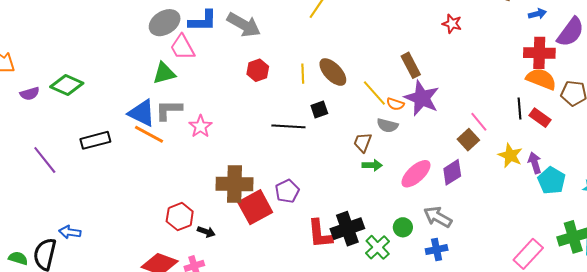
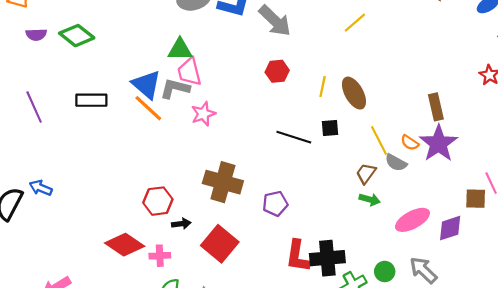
pink trapezoid: (182, 47) -> (189, 72), moved
yellow line: (374, 93) -> (379, 141), moved
brown square: (468, 140) -> (476, 199), turned 30
red square: (255, 207) -> (220, 244), moved, turned -36
black arrow: (206, 232) -> (181, 224), turned -42

